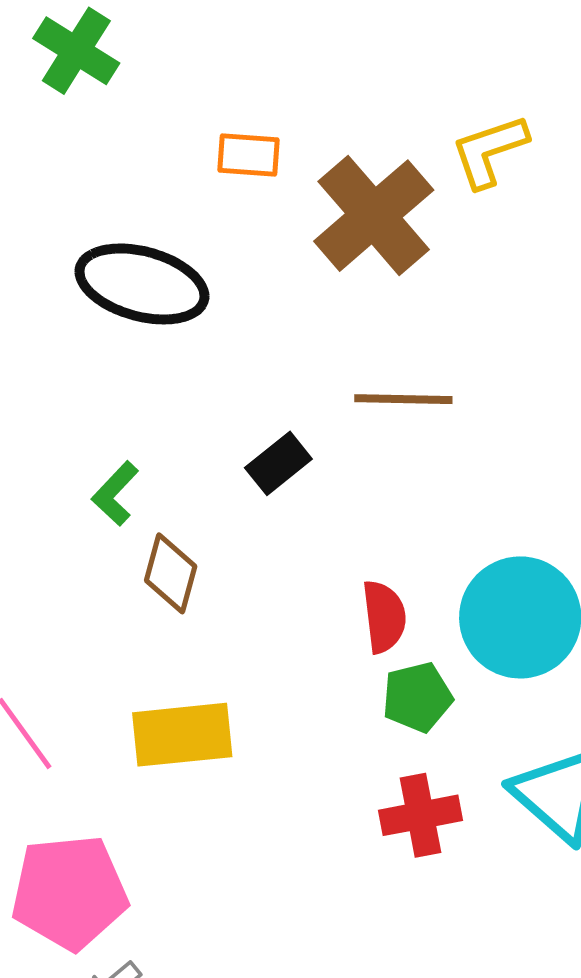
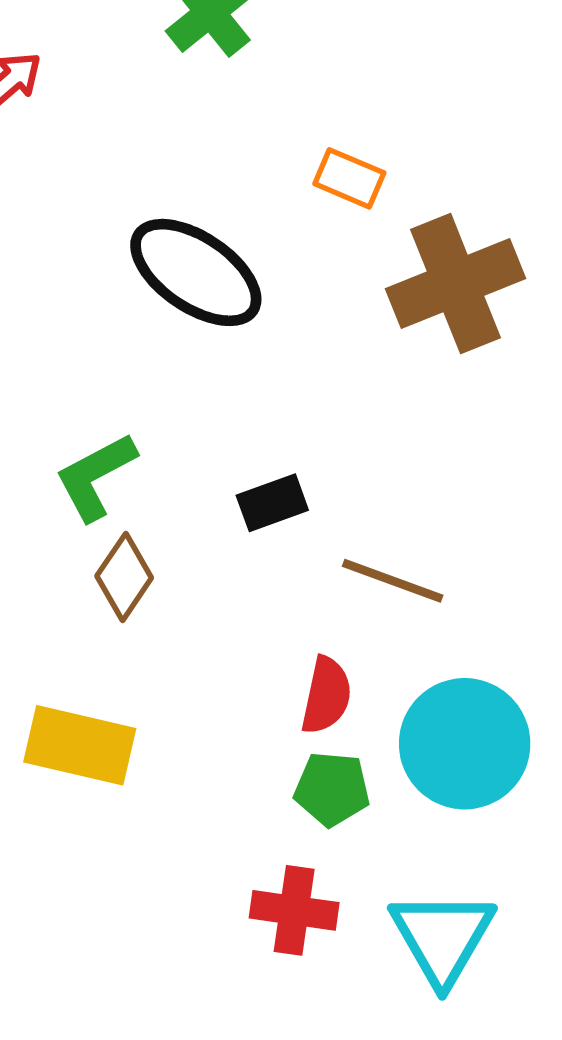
brown line: (403, 399) -> (393, 581), moved
green L-shape: (115, 494) -> (96, 477), size x1.4

